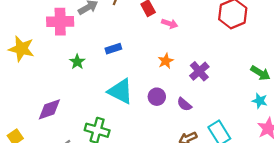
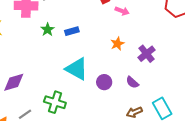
green star: (77, 62) -> (48, 30), moved
purple circle: (157, 97) -> (104, 82), moved

